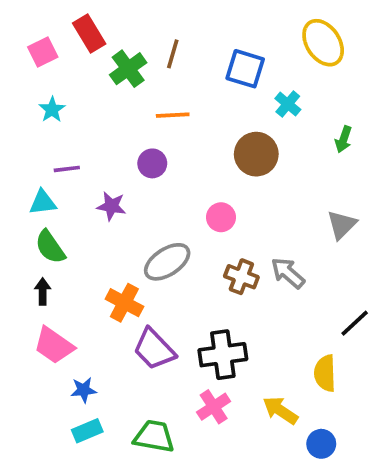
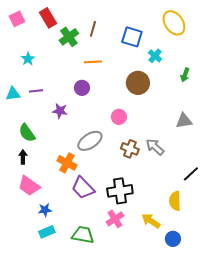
pink square: (43, 52) -> (17, 19), moved
cyan triangle: (43, 202) -> (13, 94), moved
gray triangle: (342, 225) -> (184, 121), turned 36

